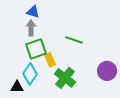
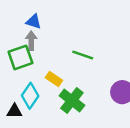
green square: (36, 49) -> (20, 57), moved
yellow rectangle: (50, 60) -> (54, 79), turned -32

